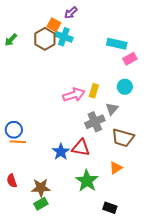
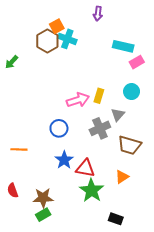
purple arrow: (71, 13) -> (98, 14), moved, turned -40
orange square: (54, 25) -> (57, 26), turned 32
green arrow: (11, 40) -> (12, 62), moved
blue circle: (14, 130) -> (59, 128), moved
red triangle: (81, 148) -> (85, 168), moved

